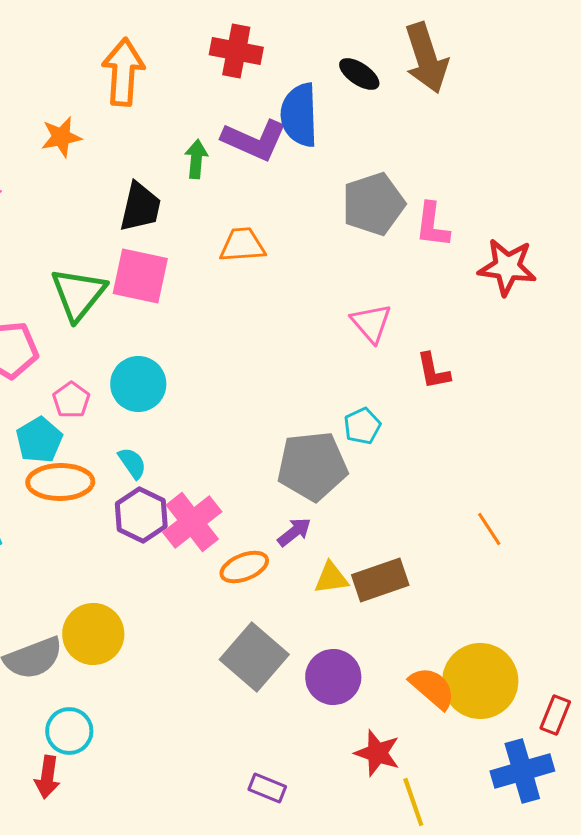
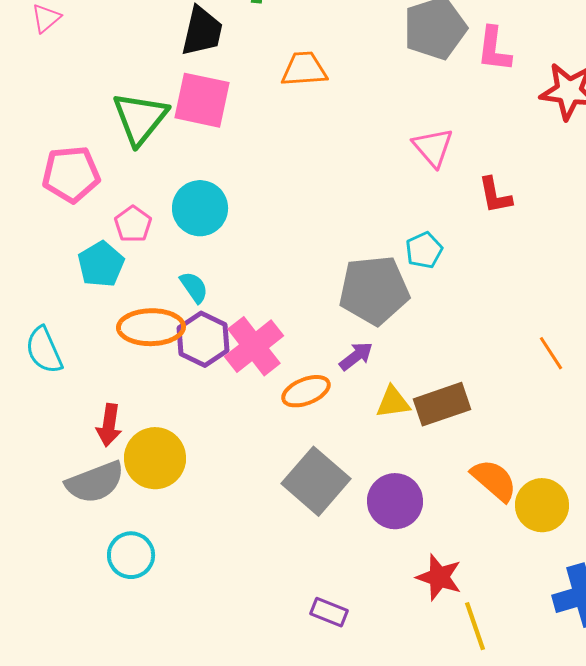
orange ellipse: (60, 482) -> (151, 327), moved
yellow circle: (480, 681) -> (542, 505), size x0.7
orange semicircle: (432, 688) -> (494, 480), moved
red arrow: (47, 777) -> (109, 425), moved

